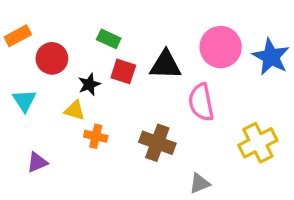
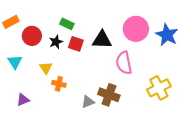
black star: (89, 84) -> (56, 42), moved
yellow triangle: (75, 110) -> (46, 68), turned 40
brown cross: (157, 143) -> (109, 95), moved
gray triangle: (200, 183) -> (88, 102), moved

